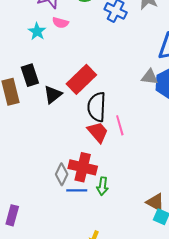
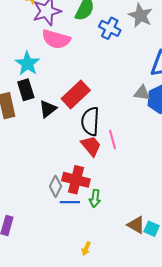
pink semicircle: (60, 23) -> (56, 39), size x1.8
cyan star: (37, 31) -> (27, 64), moved, size x1.4
brown triangle: (155, 202) -> (136, 225), moved

